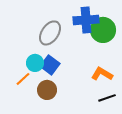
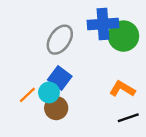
cyan circle: (35, 63) -> (49, 92), moved

